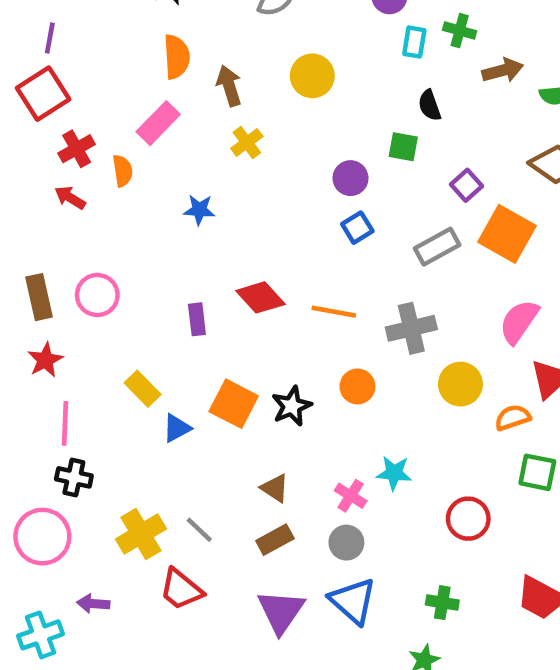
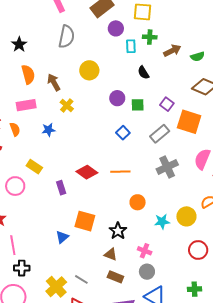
pink rectangle: (158, 123) -> (26, 105), turned 48
green square: (403, 147) -> (138, 105), moved
purple circle: (350, 178) -> (117, 98), moved
blue star: (199, 210) -> (48, 130), moved
gray cross: (411, 328) -> (167, 167), moved
yellow circle: (460, 384) -> (186, 216), moved
yellow rectangle: (143, 389) -> (34, 167), moved
black star: (292, 406) -> (118, 231), moved
cyan star: (394, 473) -> (162, 222), moved
brown rectangle: (275, 540) -> (115, 277), turned 63

